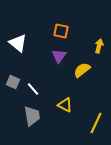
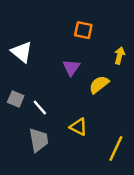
orange square: (61, 31) -> (83, 30), moved

